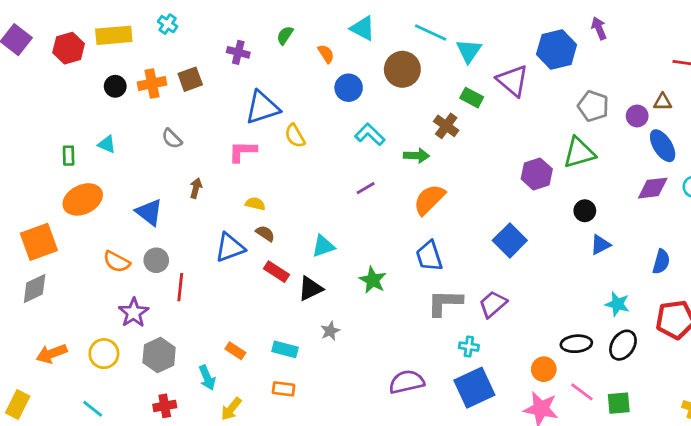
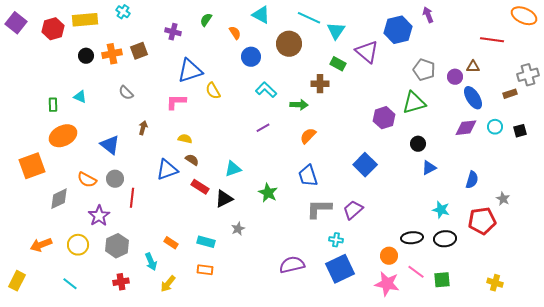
brown cross: (446, 126) -> (320, 84), turned -36
orange semicircle: (429, 199) -> (308, 136), size x0.7
gray diamond: (35, 289) -> (59, 199), moved
black ellipse: (623, 345) -> (445, 239), turned 50

